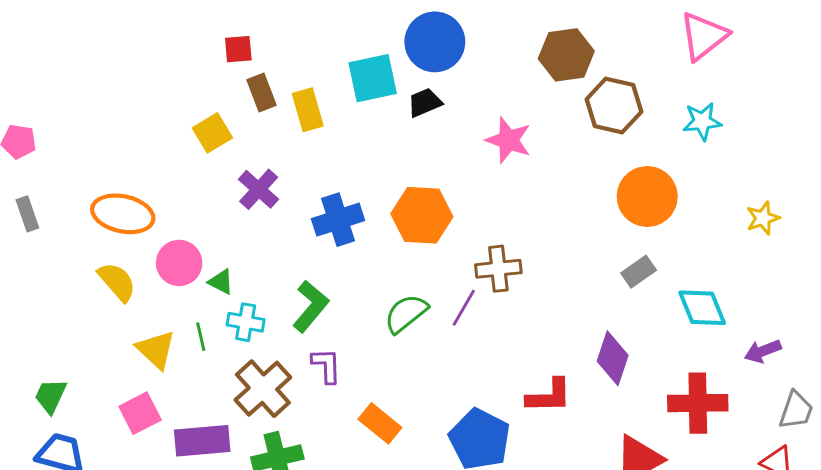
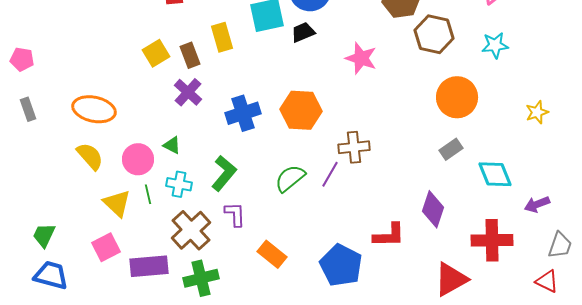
brown rectangle: (261, 92) -> (190, 55), moved
pink circle: (179, 263) -> (138, 159), moved
green triangle: (221, 282) -> (172, 145), moved

